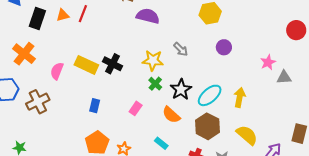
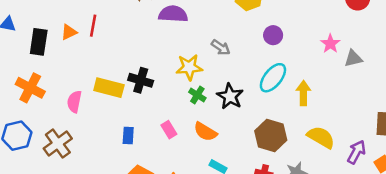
cyan ellipse: (210, 95) -> (273, 78), moved
pink rectangle: (136, 108) -> (169, 130), moved, turned -56
orange semicircle: (171, 115) -> (205, 132), moved

